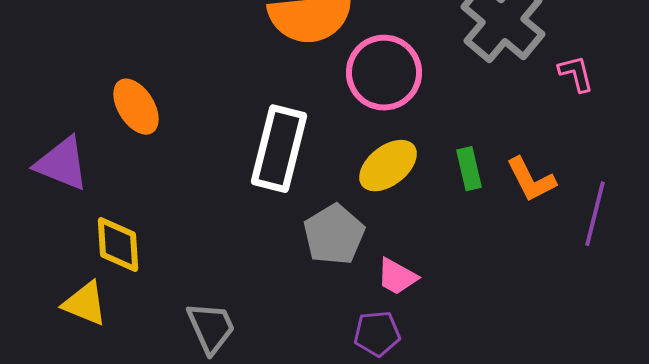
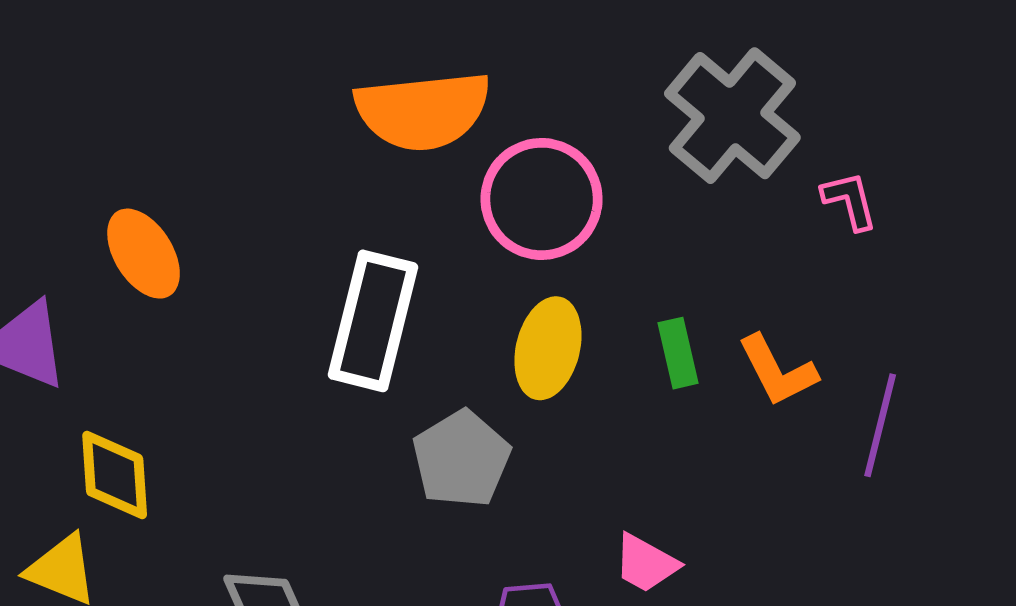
yellow ellipse: (388, 166) -> (548, 348), turned -38
pink trapezoid: (397, 277) -> (646, 563), moved

